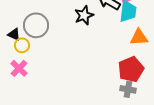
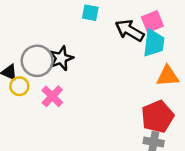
black star: (84, 15) -> (61, 58), moved
pink cross: (19, 68) -> (52, 96), moved

